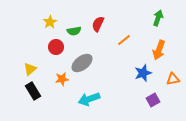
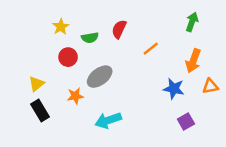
blue star: (143, 73) -> (174, 89), turned 30
orange triangle: (173, 79) -> (210, 86), moved

